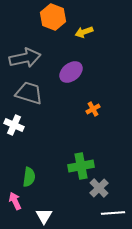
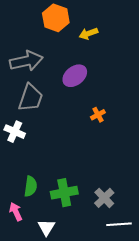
gray trapezoid: (29, 93) -> (31, 98), turned 92
green cross: (81, 166) -> (64, 193), moved

